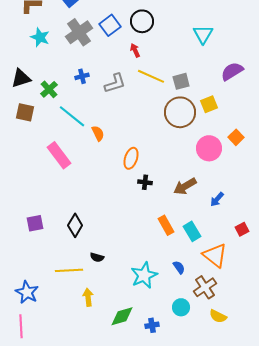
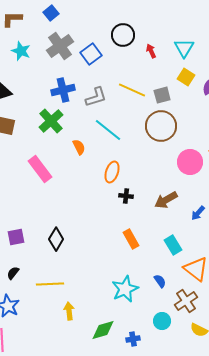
blue square: (110, 25) -> (91, 54), moved
red arrow: (135, 50) -> (151, 51), moved
blue cross: (82, 76) -> (63, 90), size x1.6
green cross: (49, 89) -> (51, 121), moved, size x1.4
yellow square: (209, 104) -> (186, 77), moved, turned -36
cyan line: (72, 116) -> (108, 130), moved
orange rectangle: (166, 225) -> (131, 239), moved
black semicircle: (97, 257) -> (13, 273), moved, turned 112

